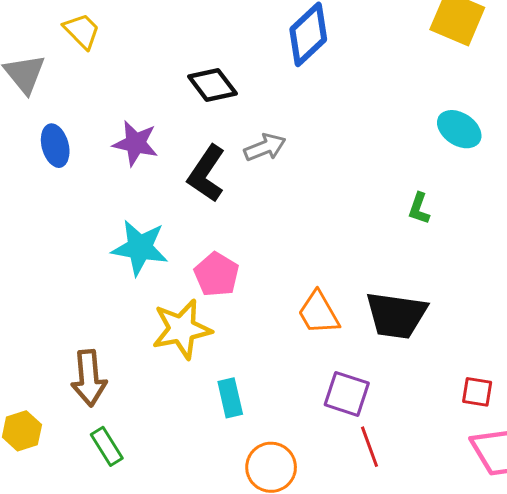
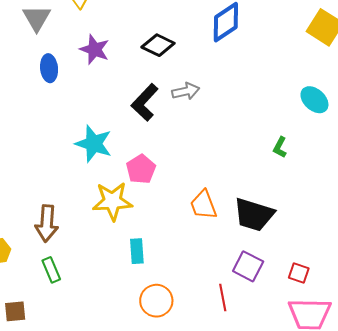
black diamond: (212, 85) -> (158, 45), turned -36
purple star: (135, 143) -> (95, 49), moved
purple square: (347, 394) -> (248, 266), moved

